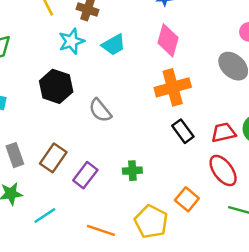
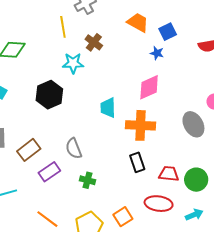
pink diamond: (168, 40) -> (149, 87), turned 32
cyan trapezoid: (114, 45) -> (108, 108), moved, turned 100
gray semicircle: (100, 110) -> (74, 148), moved
red ellipse: (223, 171) -> (159, 204), turned -64

